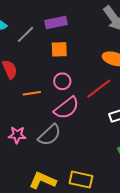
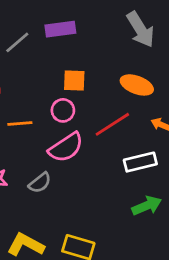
orange square: (59, 49) -> (74, 80), moved
gray semicircle: (50, 135) -> (40, 183), size x0.7

